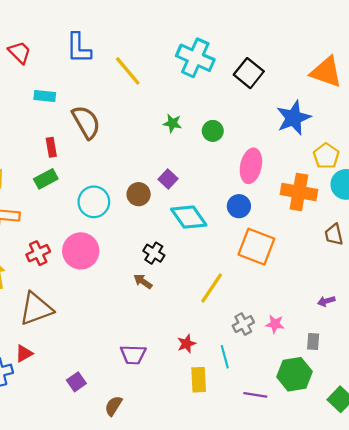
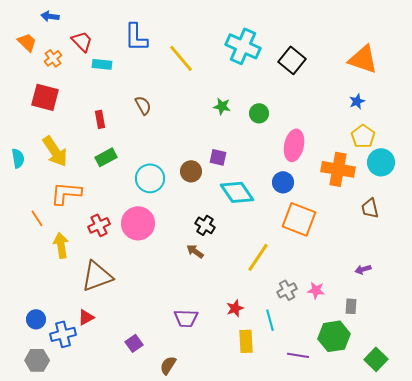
cyan rectangle: (45, 96) -> (102, 64), moved
blue star: (293, 118) -> (357, 101), moved, size x0.5
brown semicircle: (86, 122) -> (143, 105), size x0.6
red rectangle: (51, 147) -> (100, 119), moved
purple square: (168, 179) -> (218, 157), turned -30

